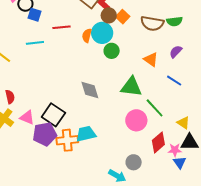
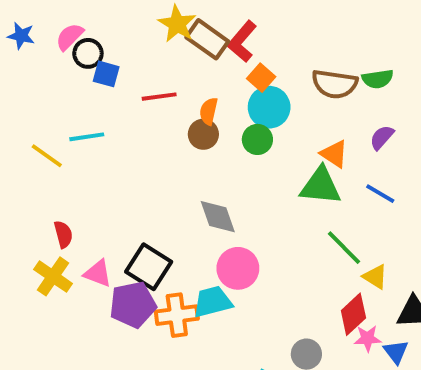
brown circle: (109, 15) -> (203, 134), moved
orange square: (123, 17) -> (261, 78), moved
cyan circle: (102, 33) -> (269, 107), moved
cyan line: (35, 43) -> (87, 137), moved
green triangle: (131, 87) -> (321, 186), moved
pink circle: (136, 120) -> (238, 268), moved
yellow triangle: (183, 123) -> (375, 277), moved
pink star: (175, 150) -> (368, 338), moved

